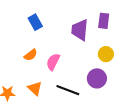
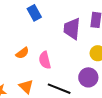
blue rectangle: (35, 22) -> (34, 13), moved
pink semicircle: (53, 62) -> (45, 60), turned -42

